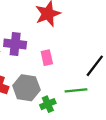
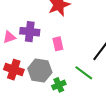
green line: (76, 90) -> (84, 73), turned 42

